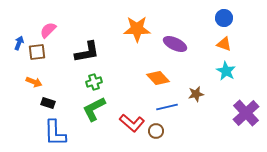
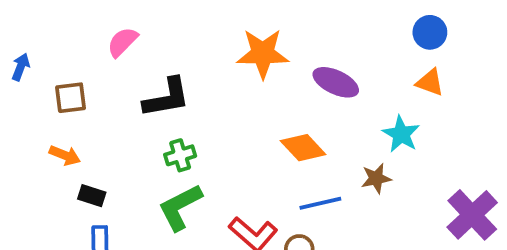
pink semicircle: (48, 30) -> (122, 42), moved
blue arrow: (19, 43) -> (21, 67), moved
cyan star: (226, 71) -> (401, 134), moved

